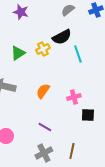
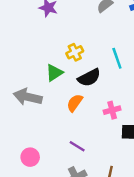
black semicircle: (62, 37) -> (89, 78), moved
green triangle: (18, 53) -> (54, 73), moved

